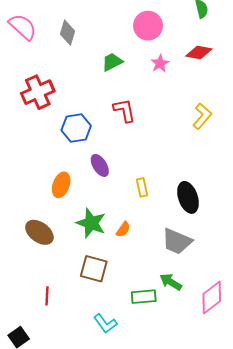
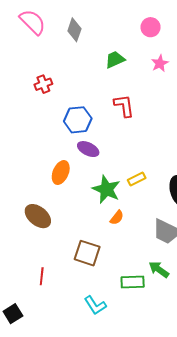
pink circle: (148, 26) -> (151, 27), size x0.7
red cross: (38, 92) -> (43, 84), size x0.6
purple ellipse: (100, 165) -> (88, 149), moved, turned -35
yellow rectangle: (142, 187) -> (137, 179), turned 72
green star: (91, 223) -> (106, 189), moved

